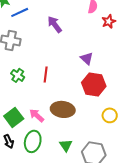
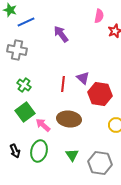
purple triangle: (87, 58) -> (83, 78), moved
red line: (46, 74) -> (63, 84), moved
green square: (14, 117) -> (25, 112), moved

